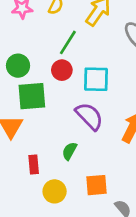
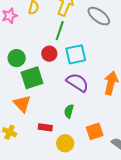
green line: (68, 42) -> (60, 31), moved
red rectangle: (34, 164) -> (45, 127), turned -64

